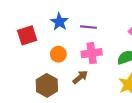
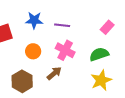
blue star: (59, 22) -> (34, 20), turned -30
pink cross: (92, 53) -> (65, 50), turned 36

